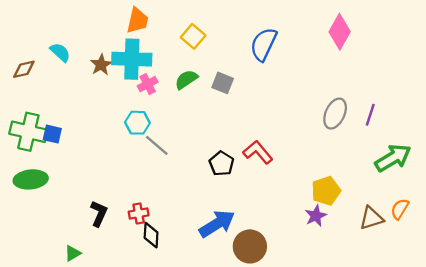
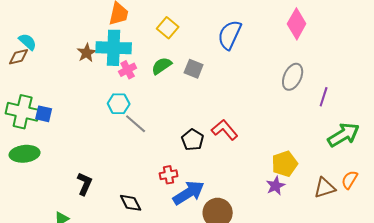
cyan semicircle: (60, 52) -> (28, 42), moved
gray ellipse: (335, 114) -> (293, 77), moved
red cross: (139, 214) -> (169, 175), moved
black diamond: (151, 235) -> (131, 203), turned -30

